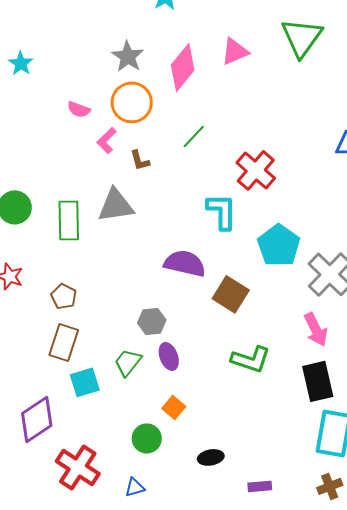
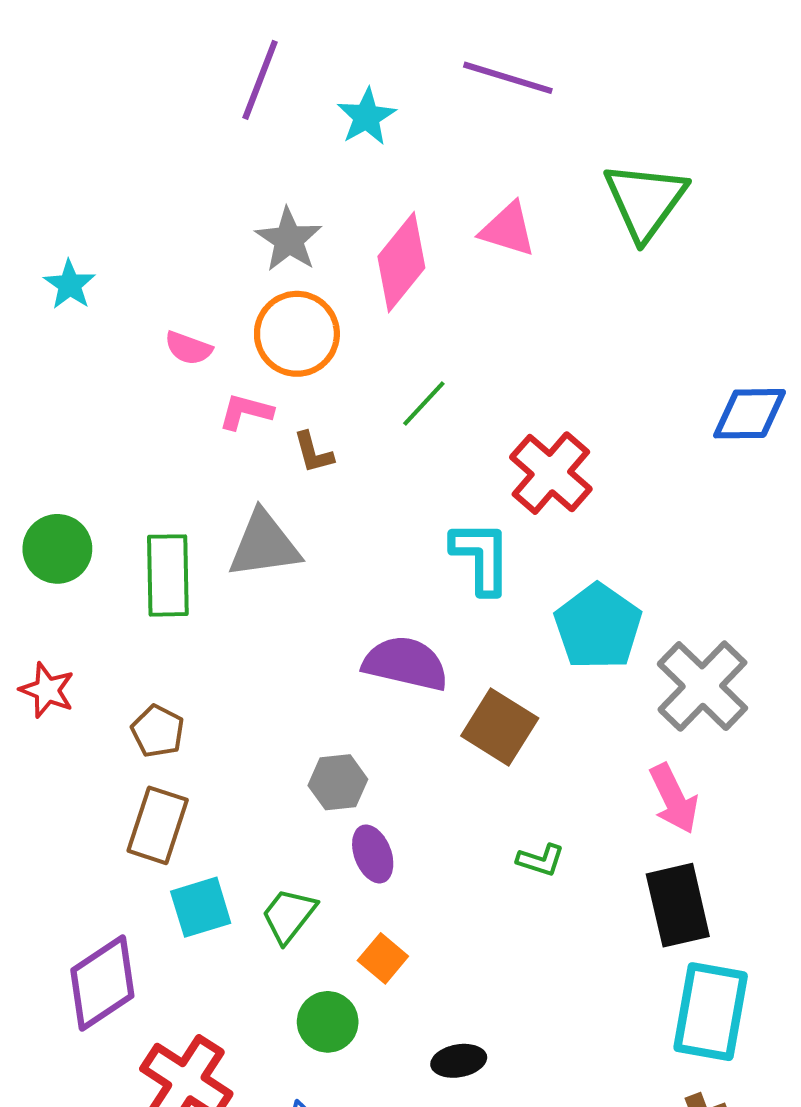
pink triangle: (235, 51) -> (508, 229), turned 40
cyan star: (21, 63) -> (70, 285), moved
pink L-shape: (107, 140) -> (246, 412), turned 60
green L-shape: (251, 359) -> (541, 860), size x0.6
green trapezoid: (128, 362) -> (289, 915), moved

